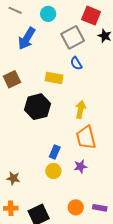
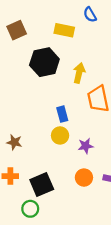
yellow arrow: (80, 109) -> (79, 73), moved
blue rectangle: (55, 152) -> (62, 114), turned -40
purple star: (80, 166) -> (86, 146), moved

